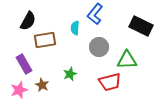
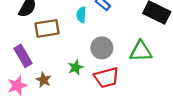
gray circle: (99, 47) -> (102, 48), moved
red trapezoid: (110, 82) -> (106, 78), moved

